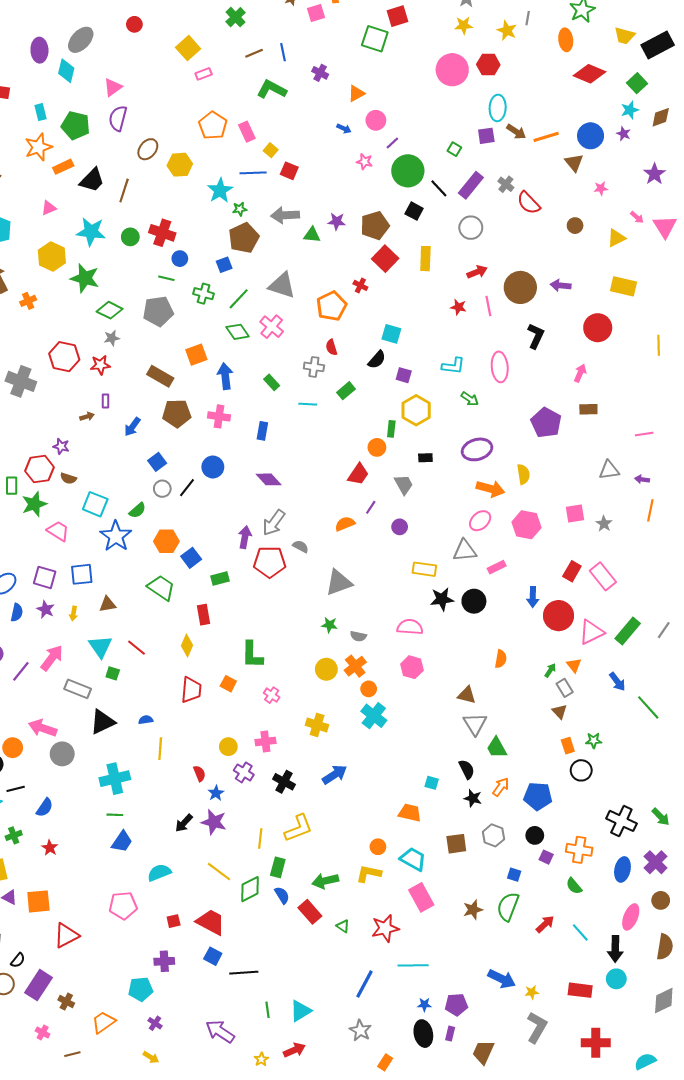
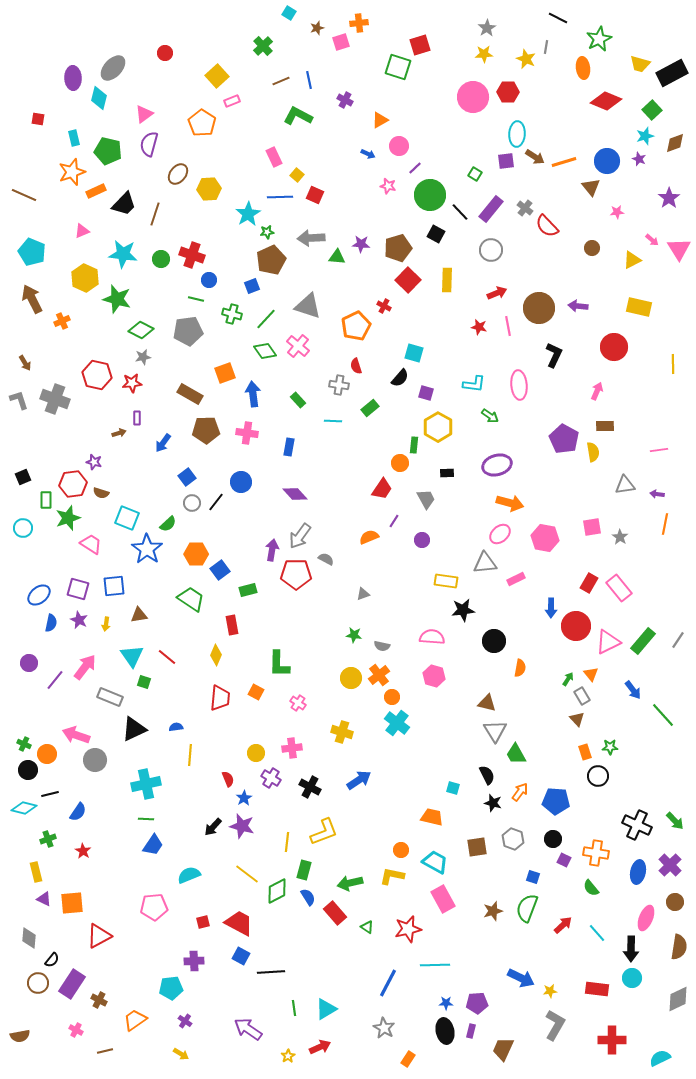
orange pentagon: (213, 125) -> (202, 123), moved
yellow semicircle: (523, 474) -> (593, 452), moved
gray triangle: (339, 583) -> (363, 594), size x0.5
black circle: (474, 601) -> (494, 641), moved

